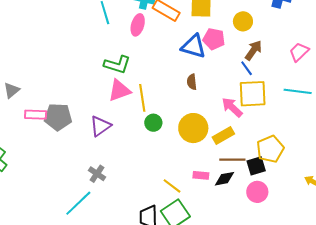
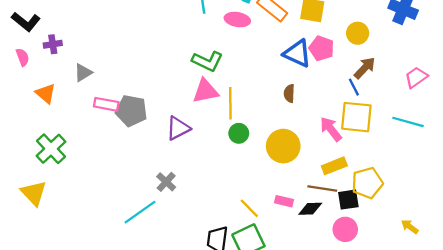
pink ellipse: (138, 25) -> (237, 20), turned 75
yellow rectangle: (223, 136) -> (334, 166), moved

